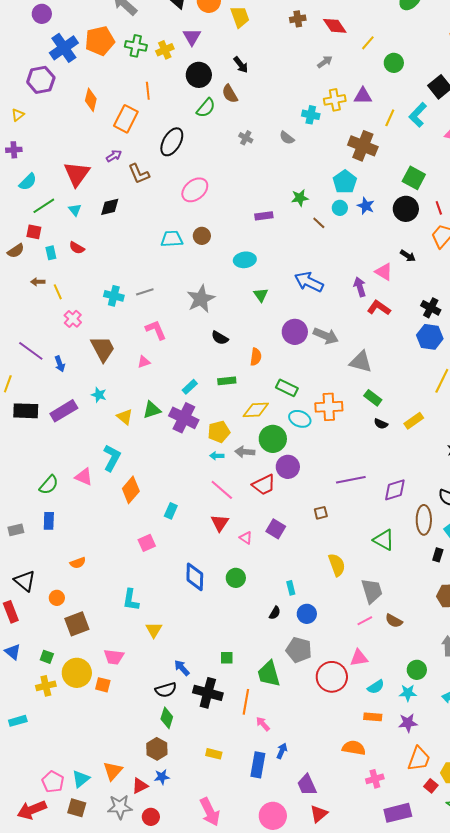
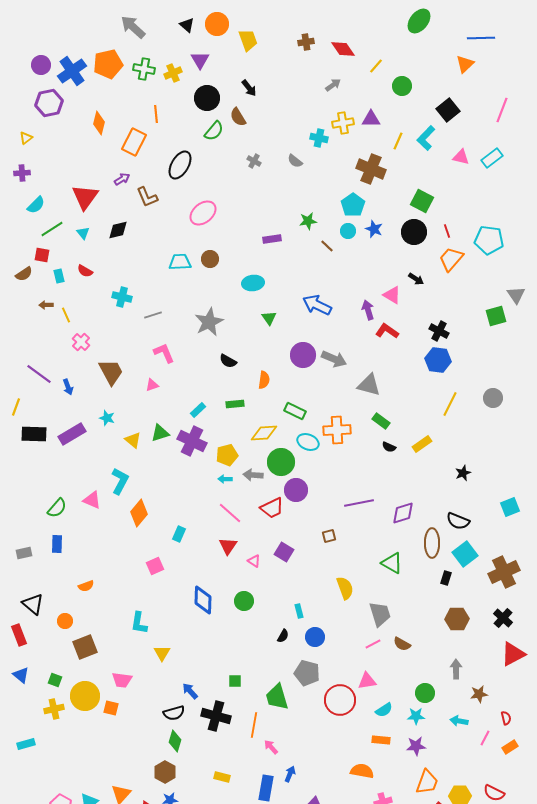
purple circle: (42, 14) -> (41, 65), moved
cyan cross: (114, 296) -> (122, 297), moved

